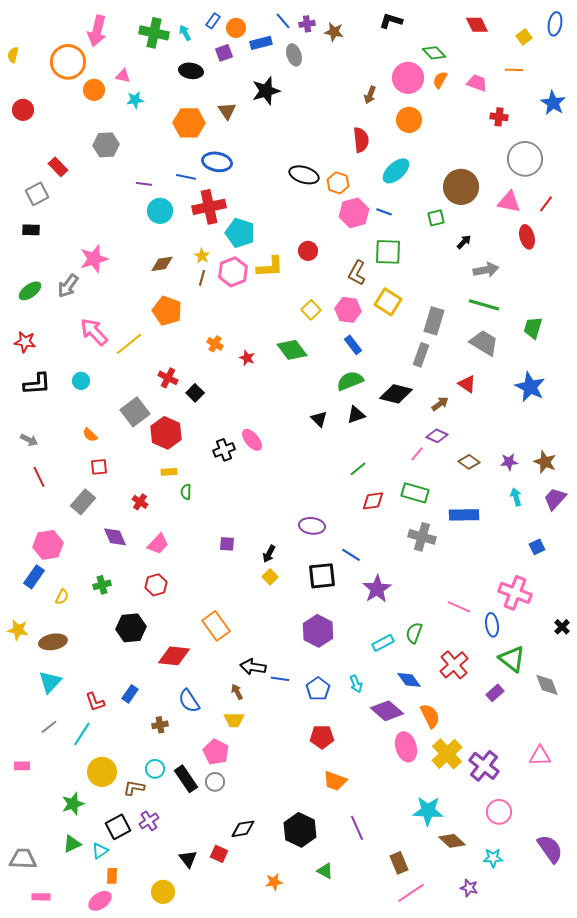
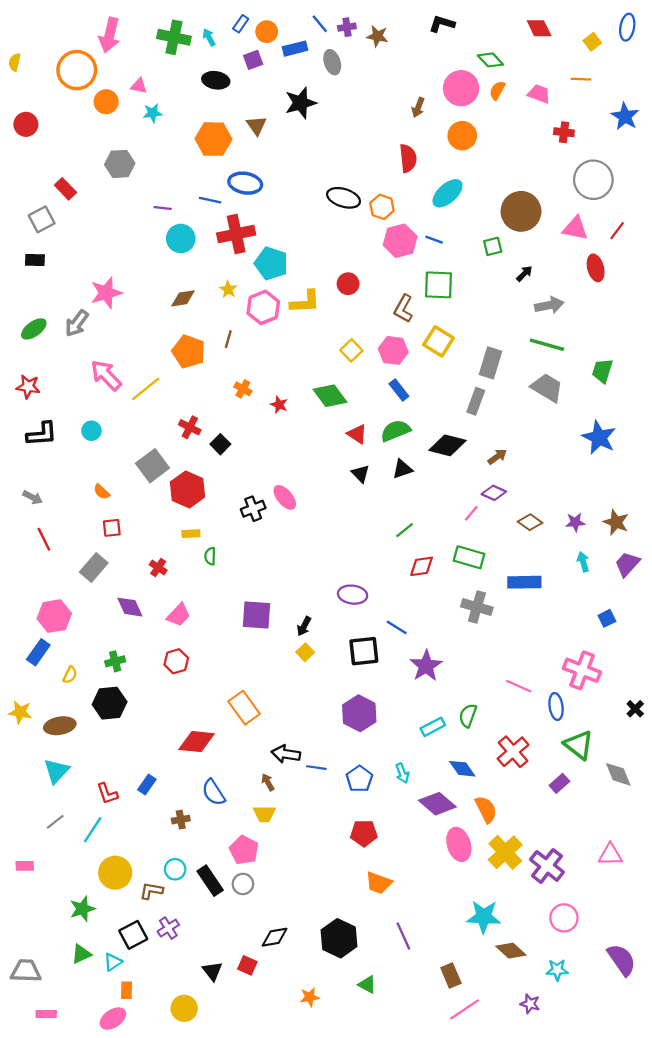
brown line: (202, 278) -> (228, 339), moved
red triangle: (467, 384) -> (357, 434), moved
purple square: (227, 544) -> (256, 615), size x1.8
black hexagon: (131, 628) -> (110, 703), moved

